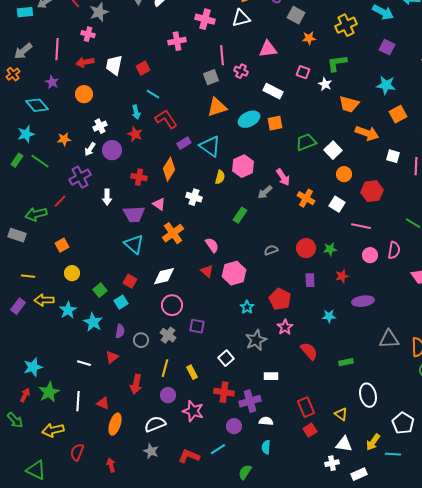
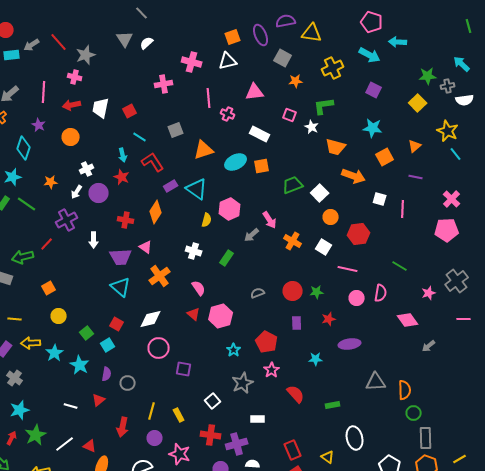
gray square: (211, 77) -> (176, 130), moved
cyan diamond: (37, 105) -> (24, 148), turned 60
white cross: (194, 197) -> (194, 251), moved
gray cross: (168, 335) -> (15, 378), moved
white line: (78, 401) -> (65, 444), turned 48

